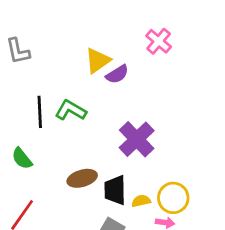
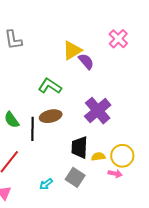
purple semicircle: (117, 74) -> (86, 61), turned -102
black line: (40, 112) -> (33, 129), moved
brown ellipse: (82, 178) -> (51, 116), moved

